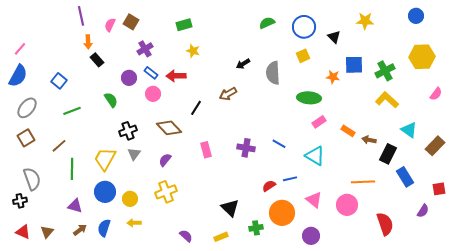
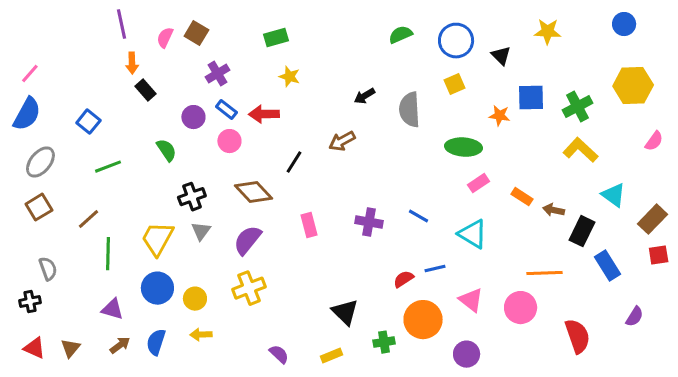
purple semicircle: (165, 160) -> (247, 240), size x1.5
gray semicircle: (32, 179) -> (48, 269), size x0.7
red square: (439, 189) -> (659, 255), moved

